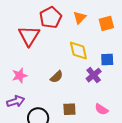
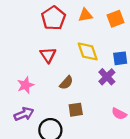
orange triangle: (80, 18) -> (85, 15), turned 40
red triangle: (29, 36) -> (48, 55), moved, size x0.7
brown square: (69, 109) -> (76, 110), moved

